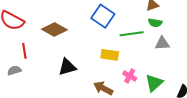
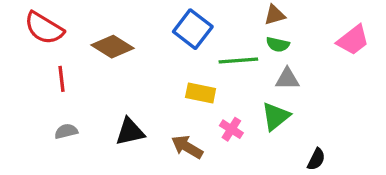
black triangle: (67, 67) -> (130, 132), moved
gray semicircle: (14, 70) -> (66, 131), moved
green triangle: (154, 83) -> (276, 116), moved

